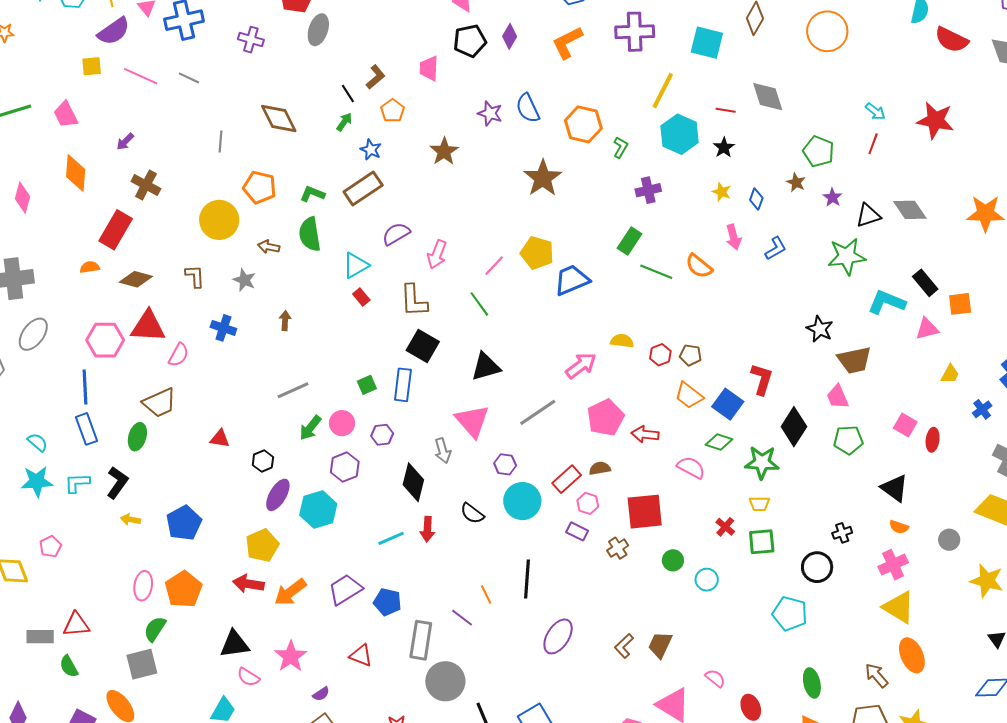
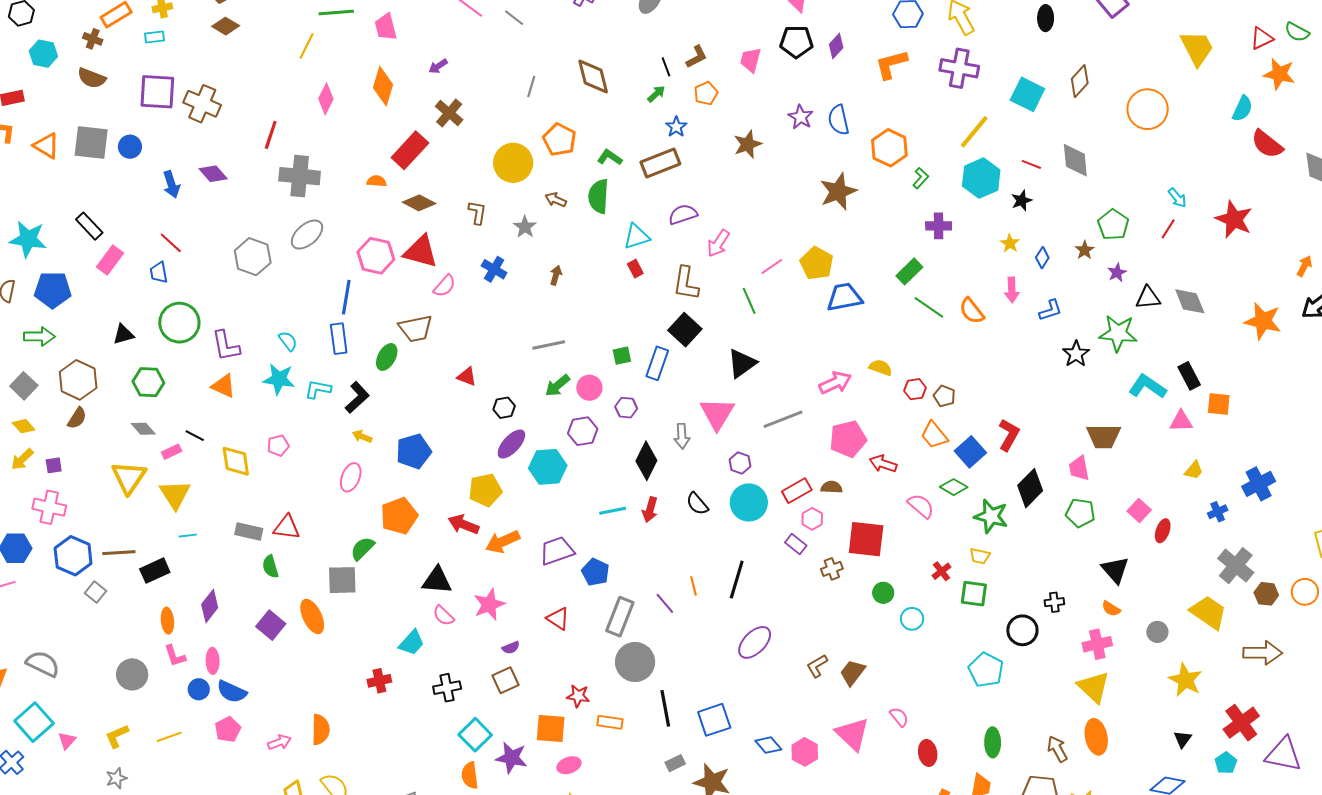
black star: (820, 329) -> (1076, 354), moved
black triangle: (486, 367) -> (742, 363), turned -32
pink ellipse: (143, 586) -> (351, 477), moved

